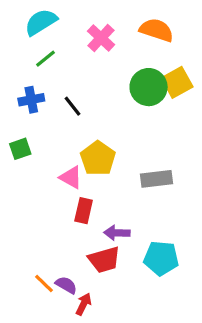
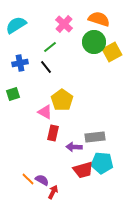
cyan semicircle: (41, 22) -> (16, 25), moved
green line: (46, 59) -> (50, 47), moved
green circle: (149, 87) -> (94, 42), moved
gray rectangle: (156, 179) -> (95, 137), moved
red trapezoid: (104, 260) -> (83, 170), moved

